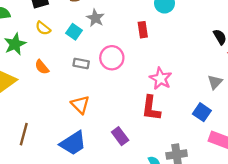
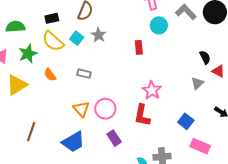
yellow semicircle: (43, 28) -> (53, 41), size x1.6
cyan square: (74, 32) -> (77, 38), moved
pink circle: (112, 58) -> (105, 109), moved
gray triangle: (215, 82) -> (197, 83), moved

